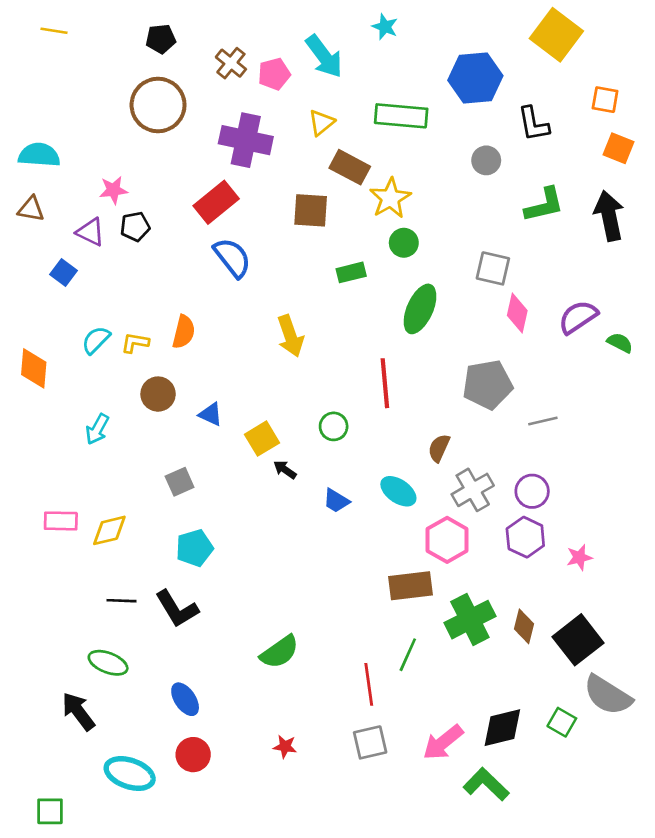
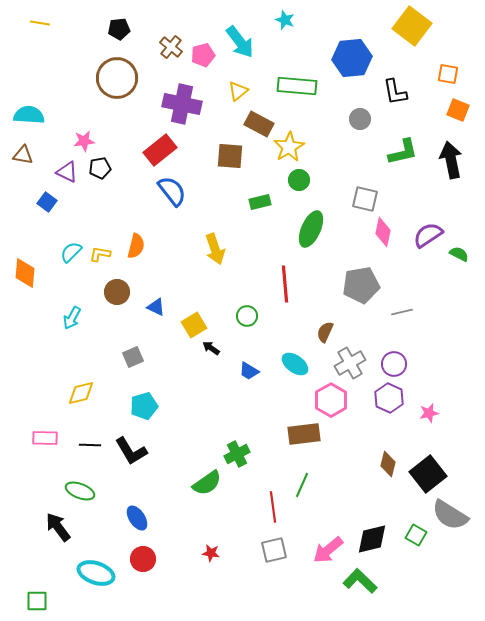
pink rectangle: (61, 521) -> (45, 438), moved
green cross: (470, 620) -> (237, 454), moved, size x0.7

